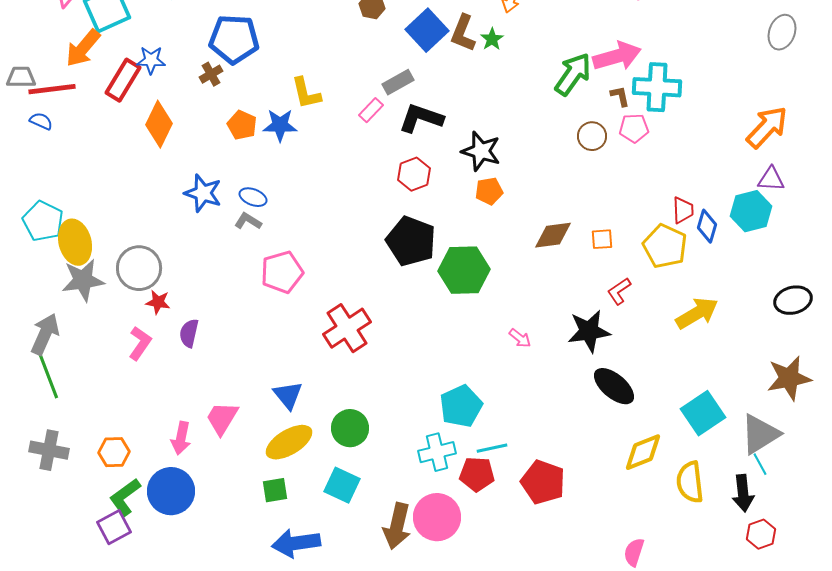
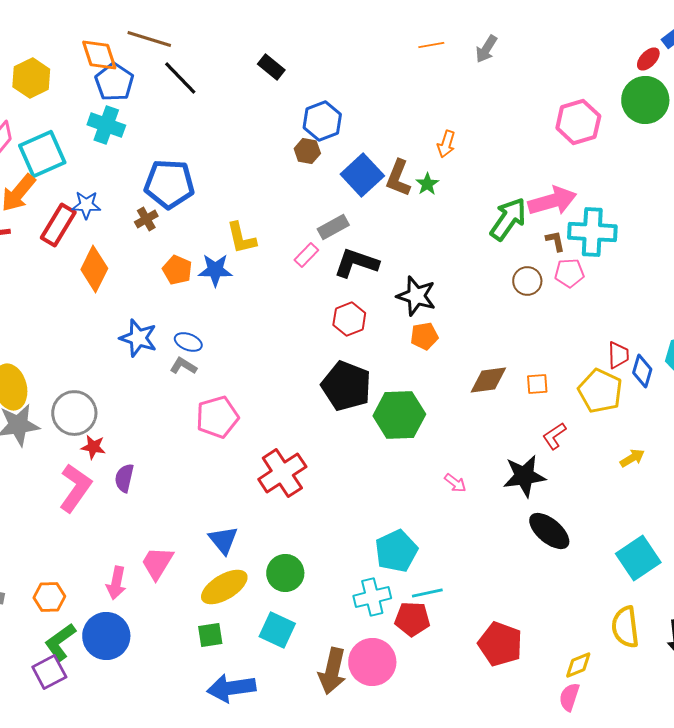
yellow arrow: (697, 313) -> (632, 458), size x0.6
pink L-shape: (140, 343) -> (75, 488), size x1.4
yellow diamond: (643, 452) -> (578, 665), moved, size x0.7
red pentagon: (543, 482) -> (500, 644), moved

